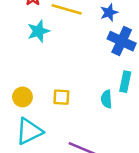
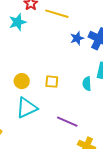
blue star: (109, 13) -> (77, 38), moved
cyan star: (38, 31) -> (18, 22), moved

